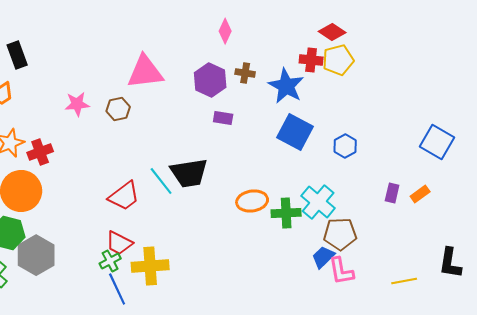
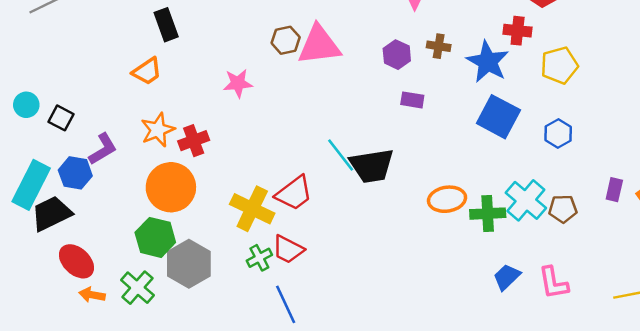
yellow pentagon: (338, 60) -> (559, 65), moved
purple hexagon: (210, 80) -> (397, 55), size x0.7
brown hexagon: (118, 109) -> (286, 40), moved
cyan line: (161, 181) -> (341, 155), moved
brown pentagon: (340, 234) -> (563, 209), moved, size x0.7
blue trapezoid: (323, 257) -> (507, 277), moved
green cross: (110, 261) -> (259, 258), moved
yellow cross: (150, 266) -> (252, 209), moved, turned 30

